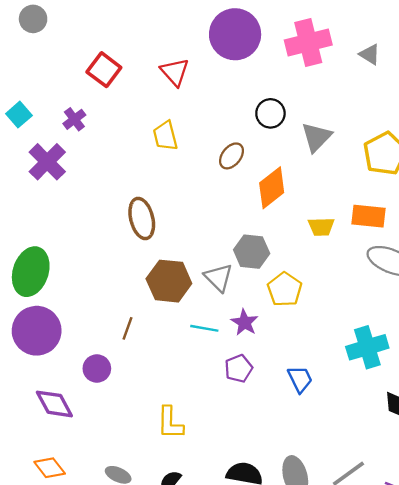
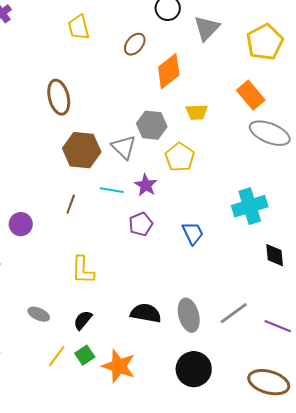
orange rectangle: (369, 216) -> (251, 95), turned 44
yellow trapezoid: (321, 227) -> (197, 112), moved
brown line: (128, 328) -> (71, 204), moved

